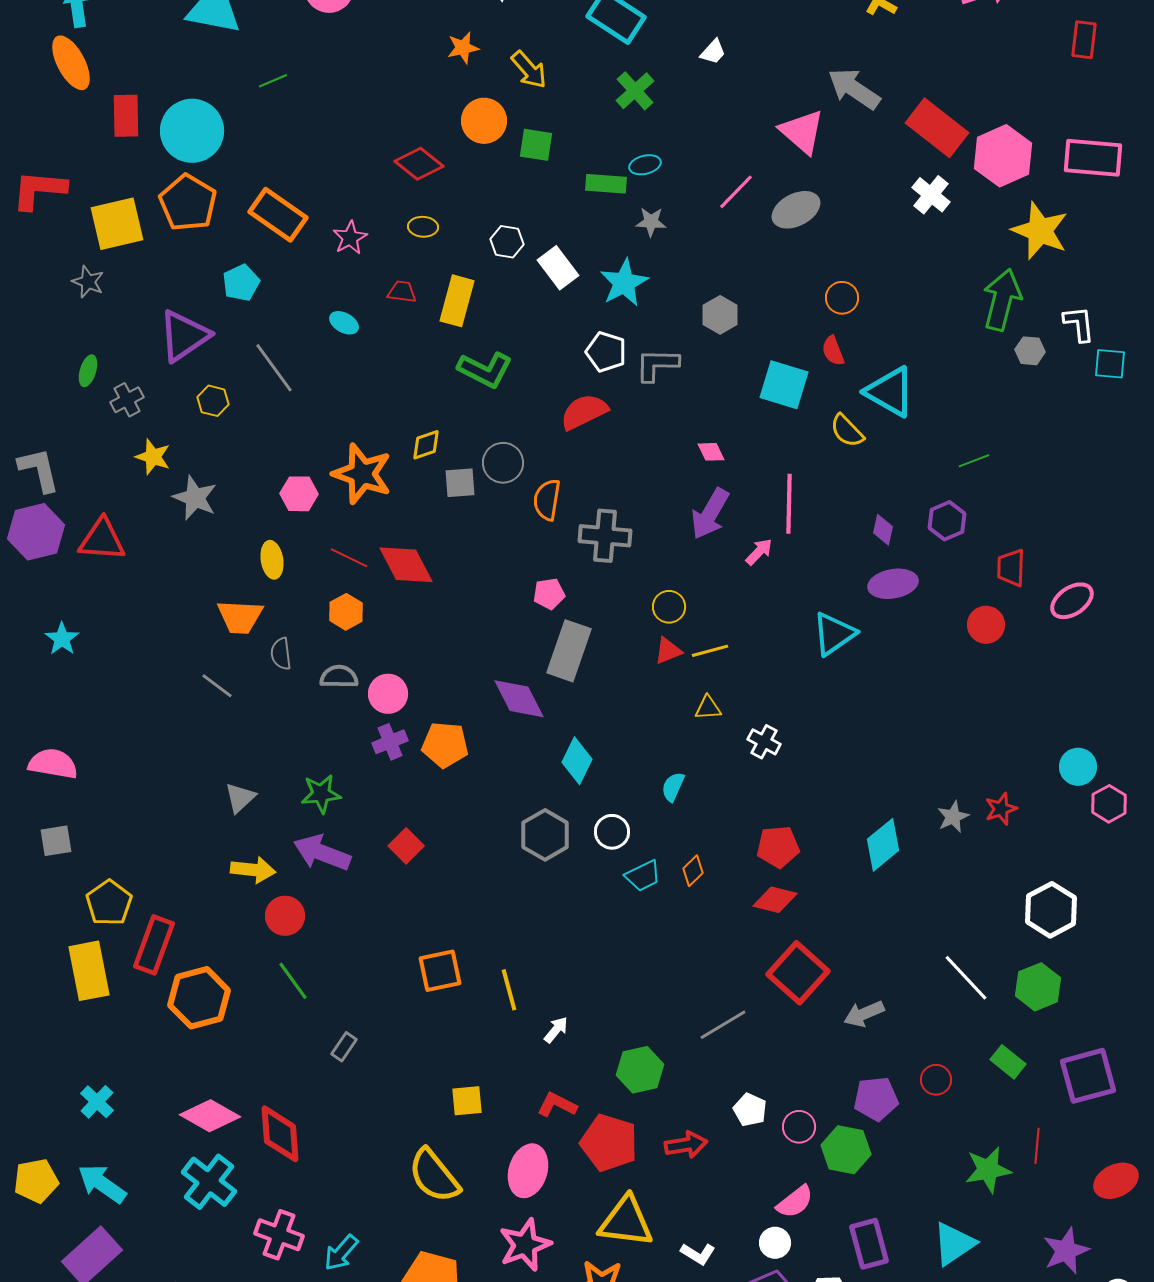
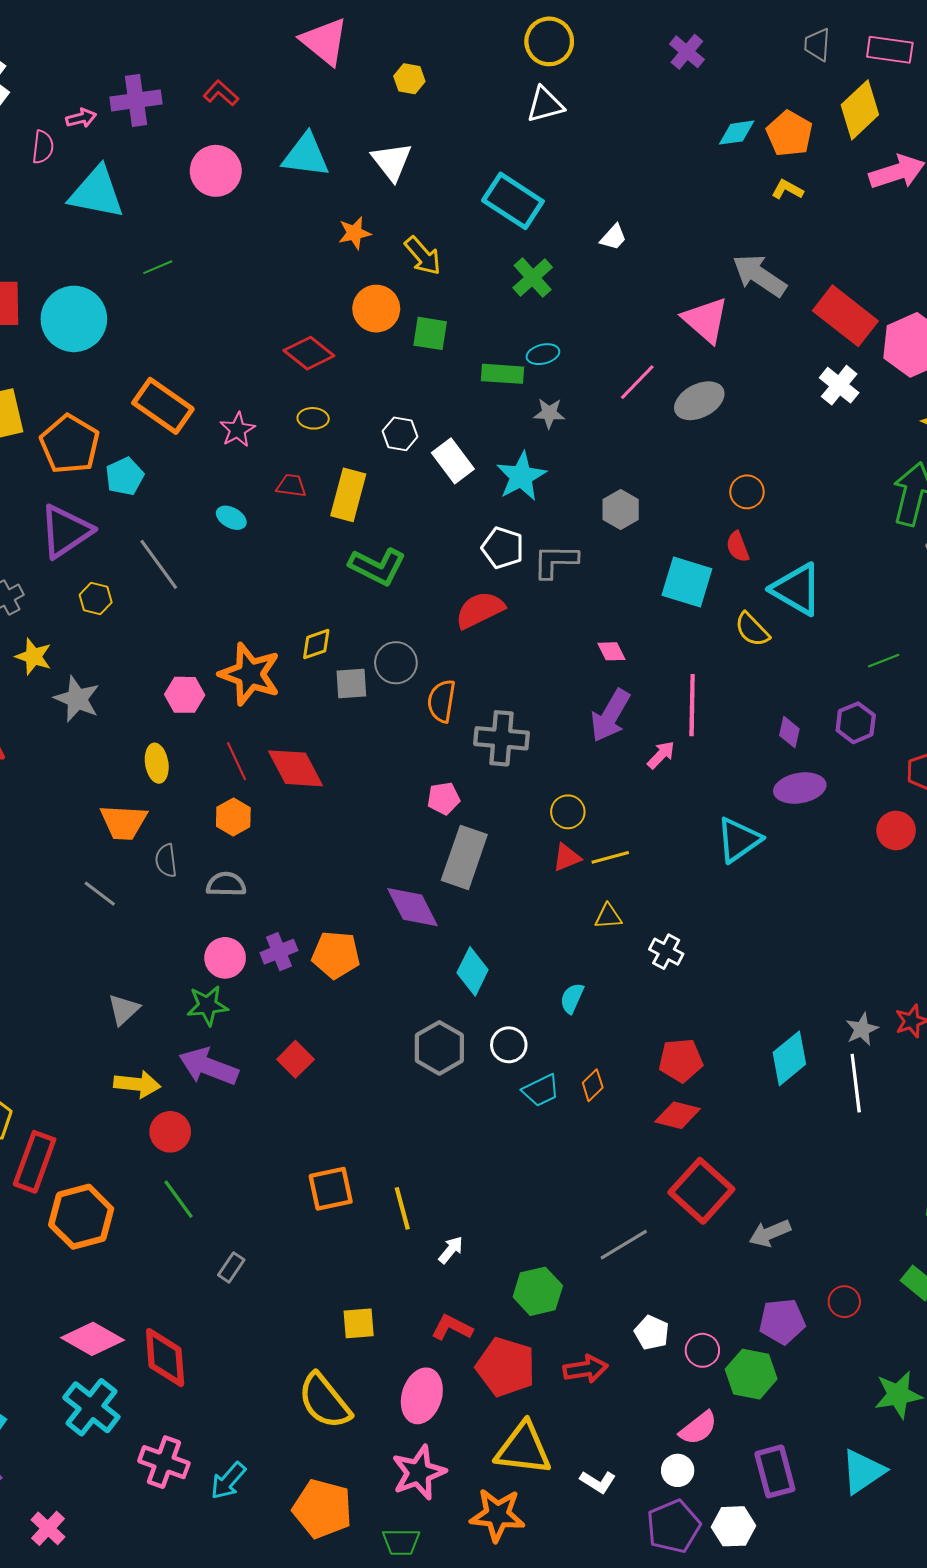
orange pentagon: (188, 203) -> (70, 444), moved
red line: (349, 558) -> (236, 761), turned 39
pink circle: (388, 694) -> (225, 958), moved
white line: (966, 978) -> (856, 1083), moved, turned 36

